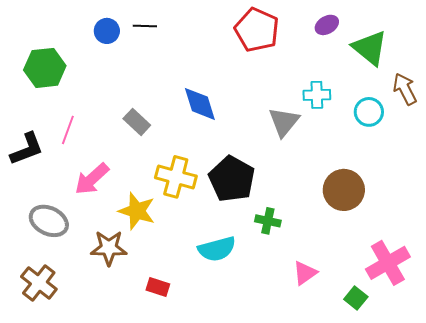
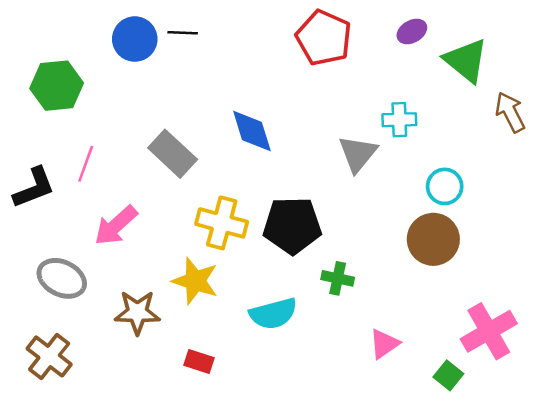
blue circle: (107, 31) -> (135, 39), size x1.4
cyan circle: (369, 112) -> (445, 186), moved
gray rectangle: (137, 122) -> (173, 154), size x1.4
black pentagon: (232, 179) -> (292, 225), turned -30
yellow star: (137, 211) -> (195, 281), moved

